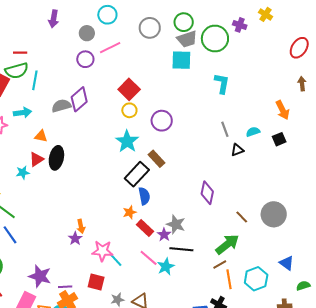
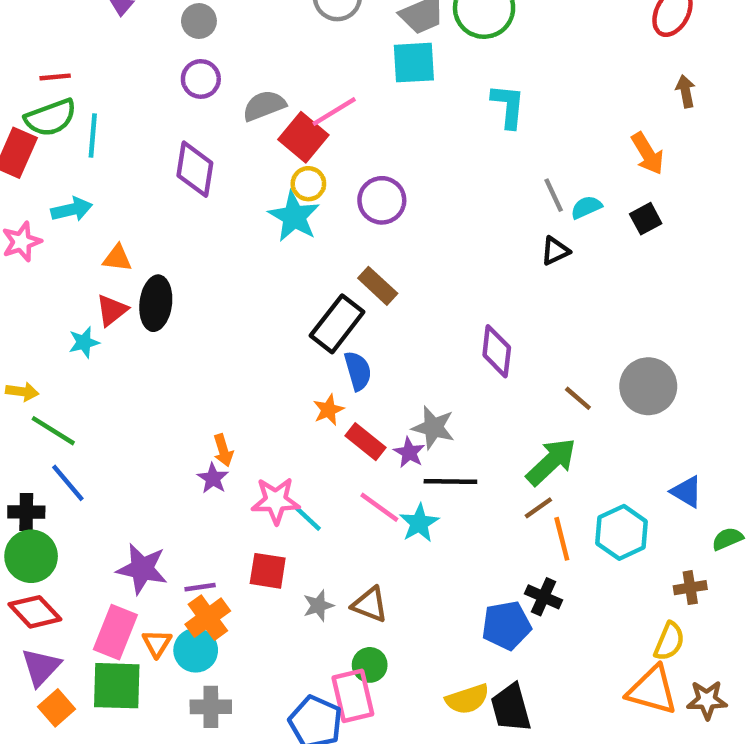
pink line: (110, 48) -> (334, 112), moved
purple diamond: (79, 99) -> (195, 169), turned -35
gray semicircle: (61, 106) -> (264, 106), moved
gray line: (225, 129) -> (554, 195), moved
cyan star: (127, 141) -> (294, 217), moved

